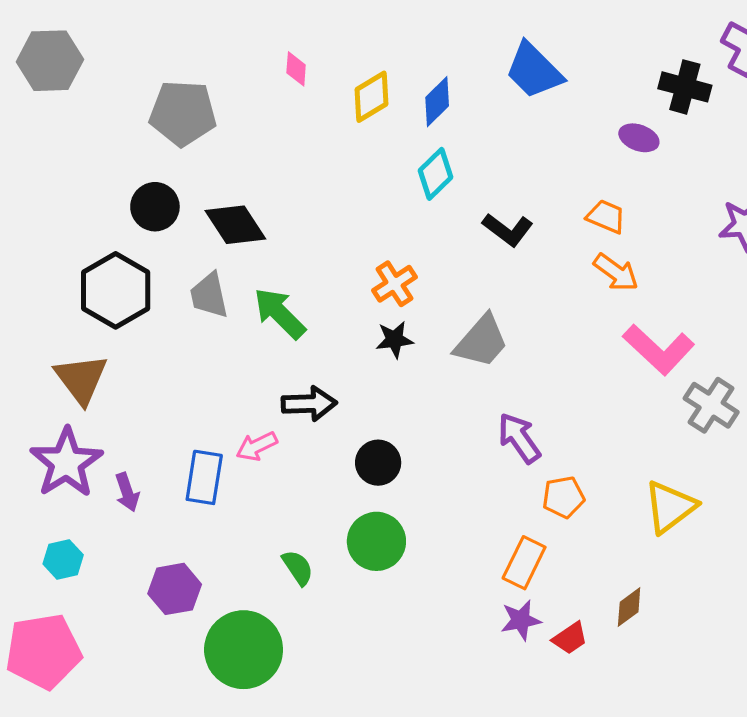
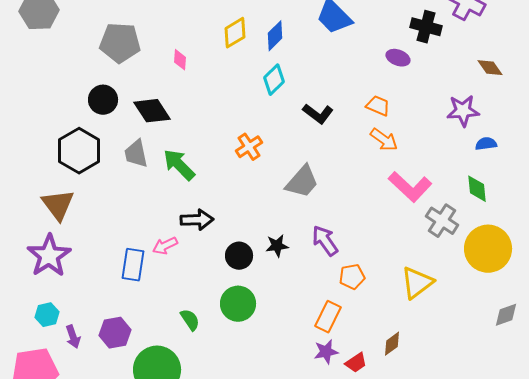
pink diamond: (296, 69) -> (180, 60), moved
black star: (394, 340) -> (277, 246), moved
purple arrow: (127, 492) -> (73, 337), moved

